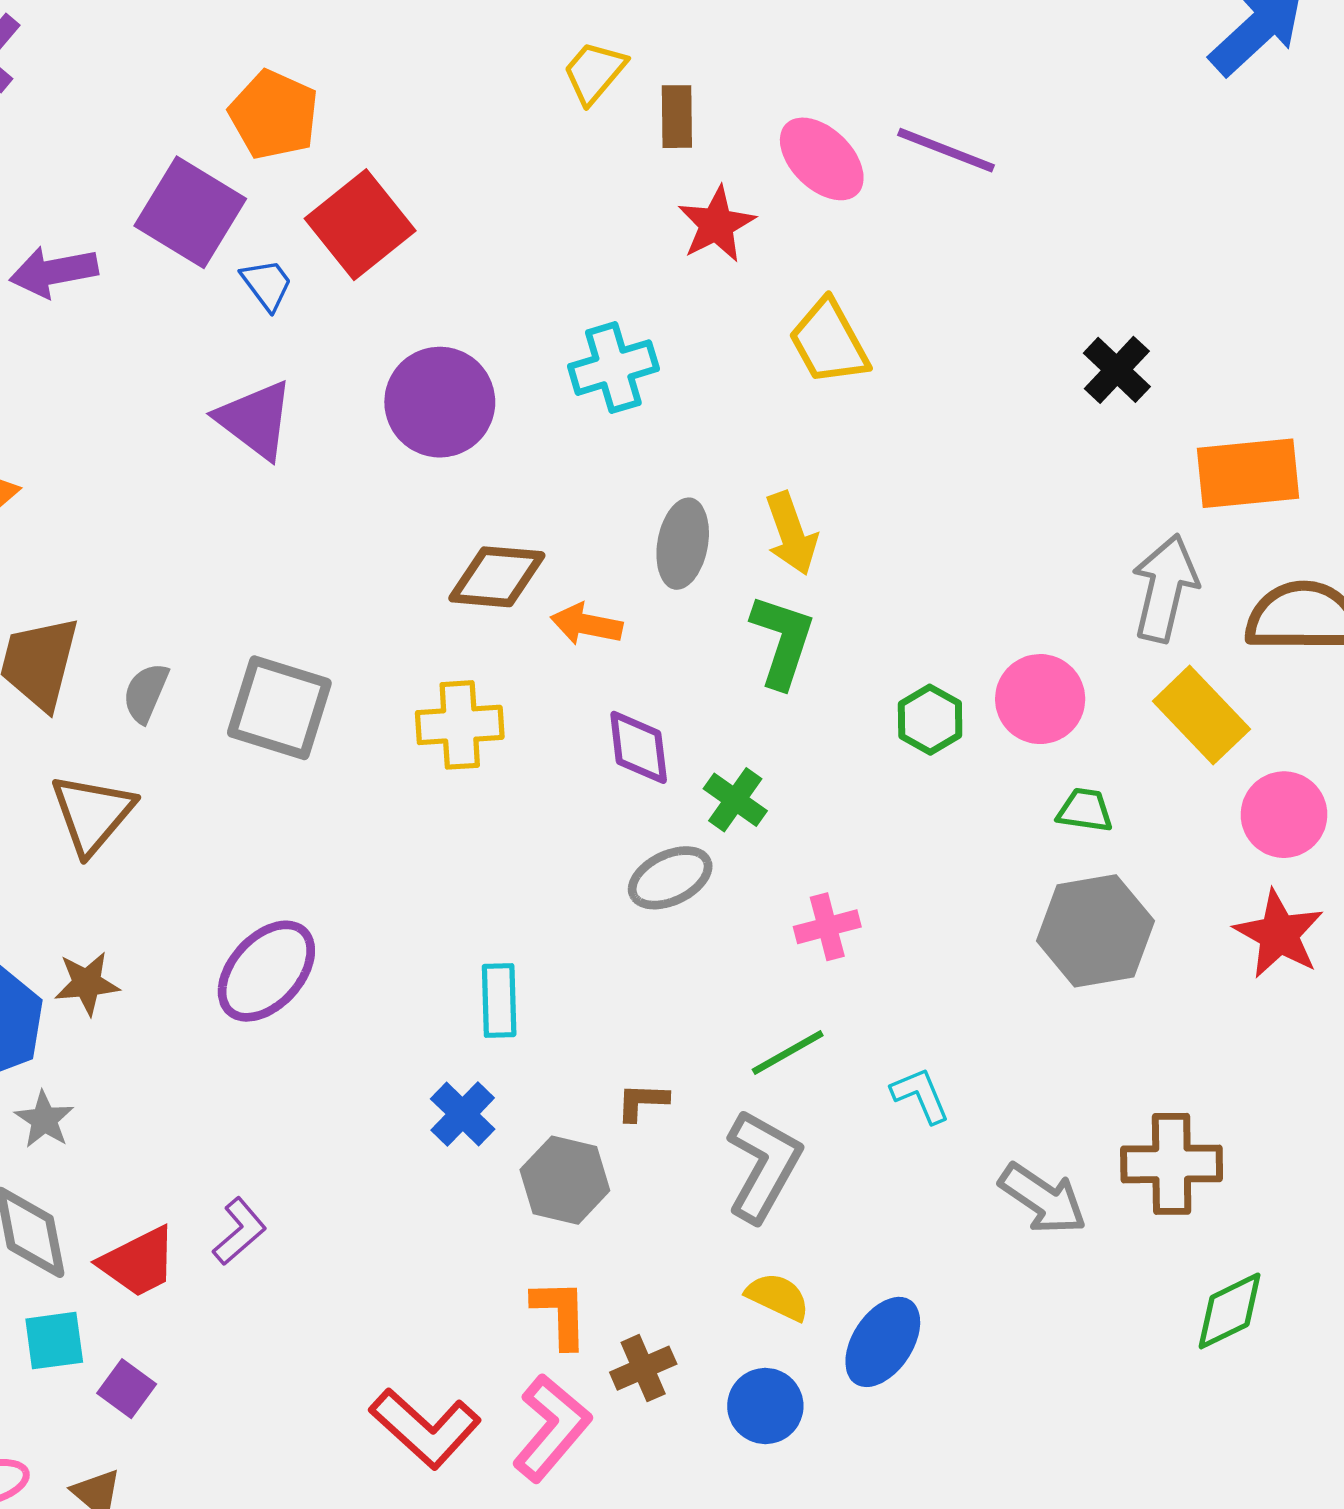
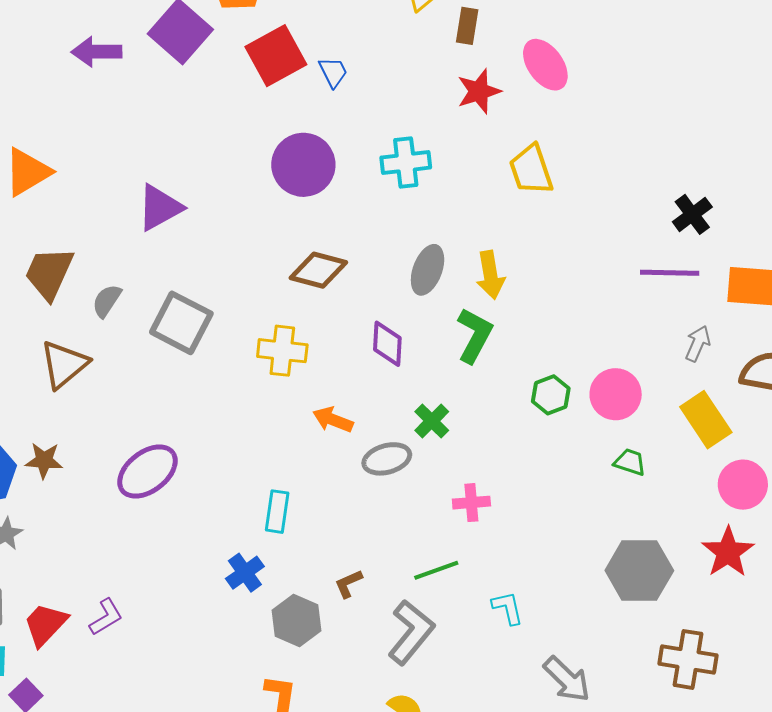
purple line: (946, 150) -> (670, 273), moved, turned -30
blue trapezoid: (267, 284) -> (333, 72), moved
purple triangle: (255, 420) -> (160, 207), moved, turned 44
gray arrow: (1165, 588) -> (698, 344), size x0.6
orange arrow: (586, 624) -> (333, 420), moved
purple diamond: (639, 747) -> (387, 344), moved
gray hexagon: (1095, 931) -> (639, 571), moved
brown L-shape: (642, 1102) -> (348, 584), turned -36
brown cross: (1172, 1164) -> (688, 659), moved
red trapezoid: (138, 1262) -> (45, 624), turned 150

